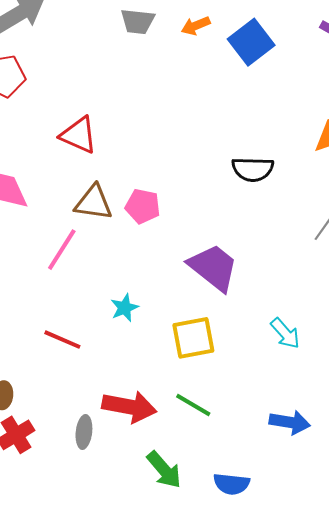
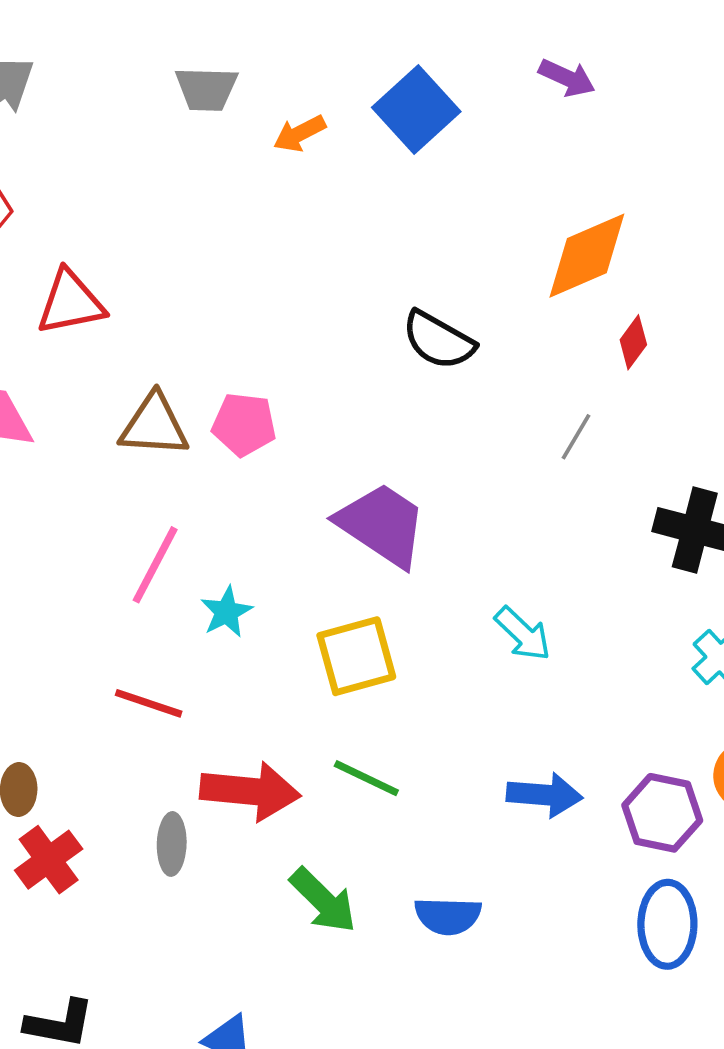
orange arrow: (196, 26) -> (300, 134), moved
red triangle: (79, 135) -> (71, 302), moved, turned -30
black semicircle: (253, 169) -> (438, 340), turned 33
pink line: (62, 250) -> (155, 565), moved
red line: (62, 340) -> (149, 703), moved

